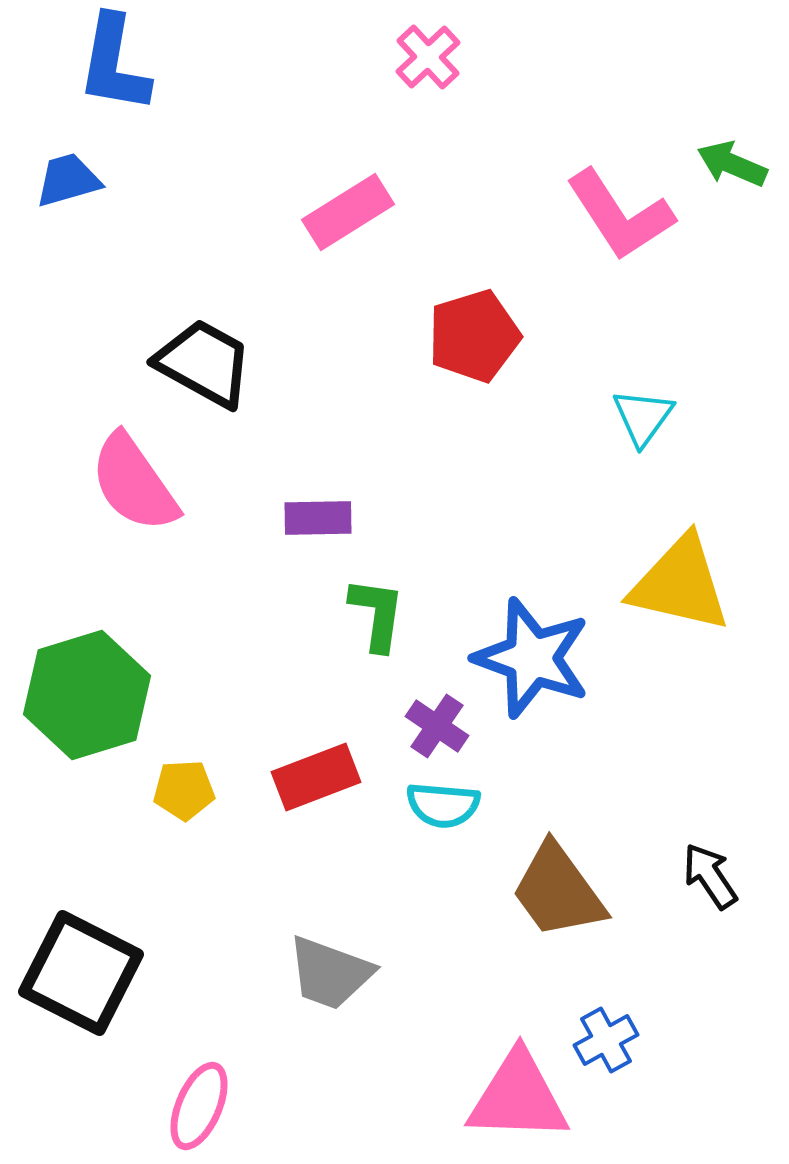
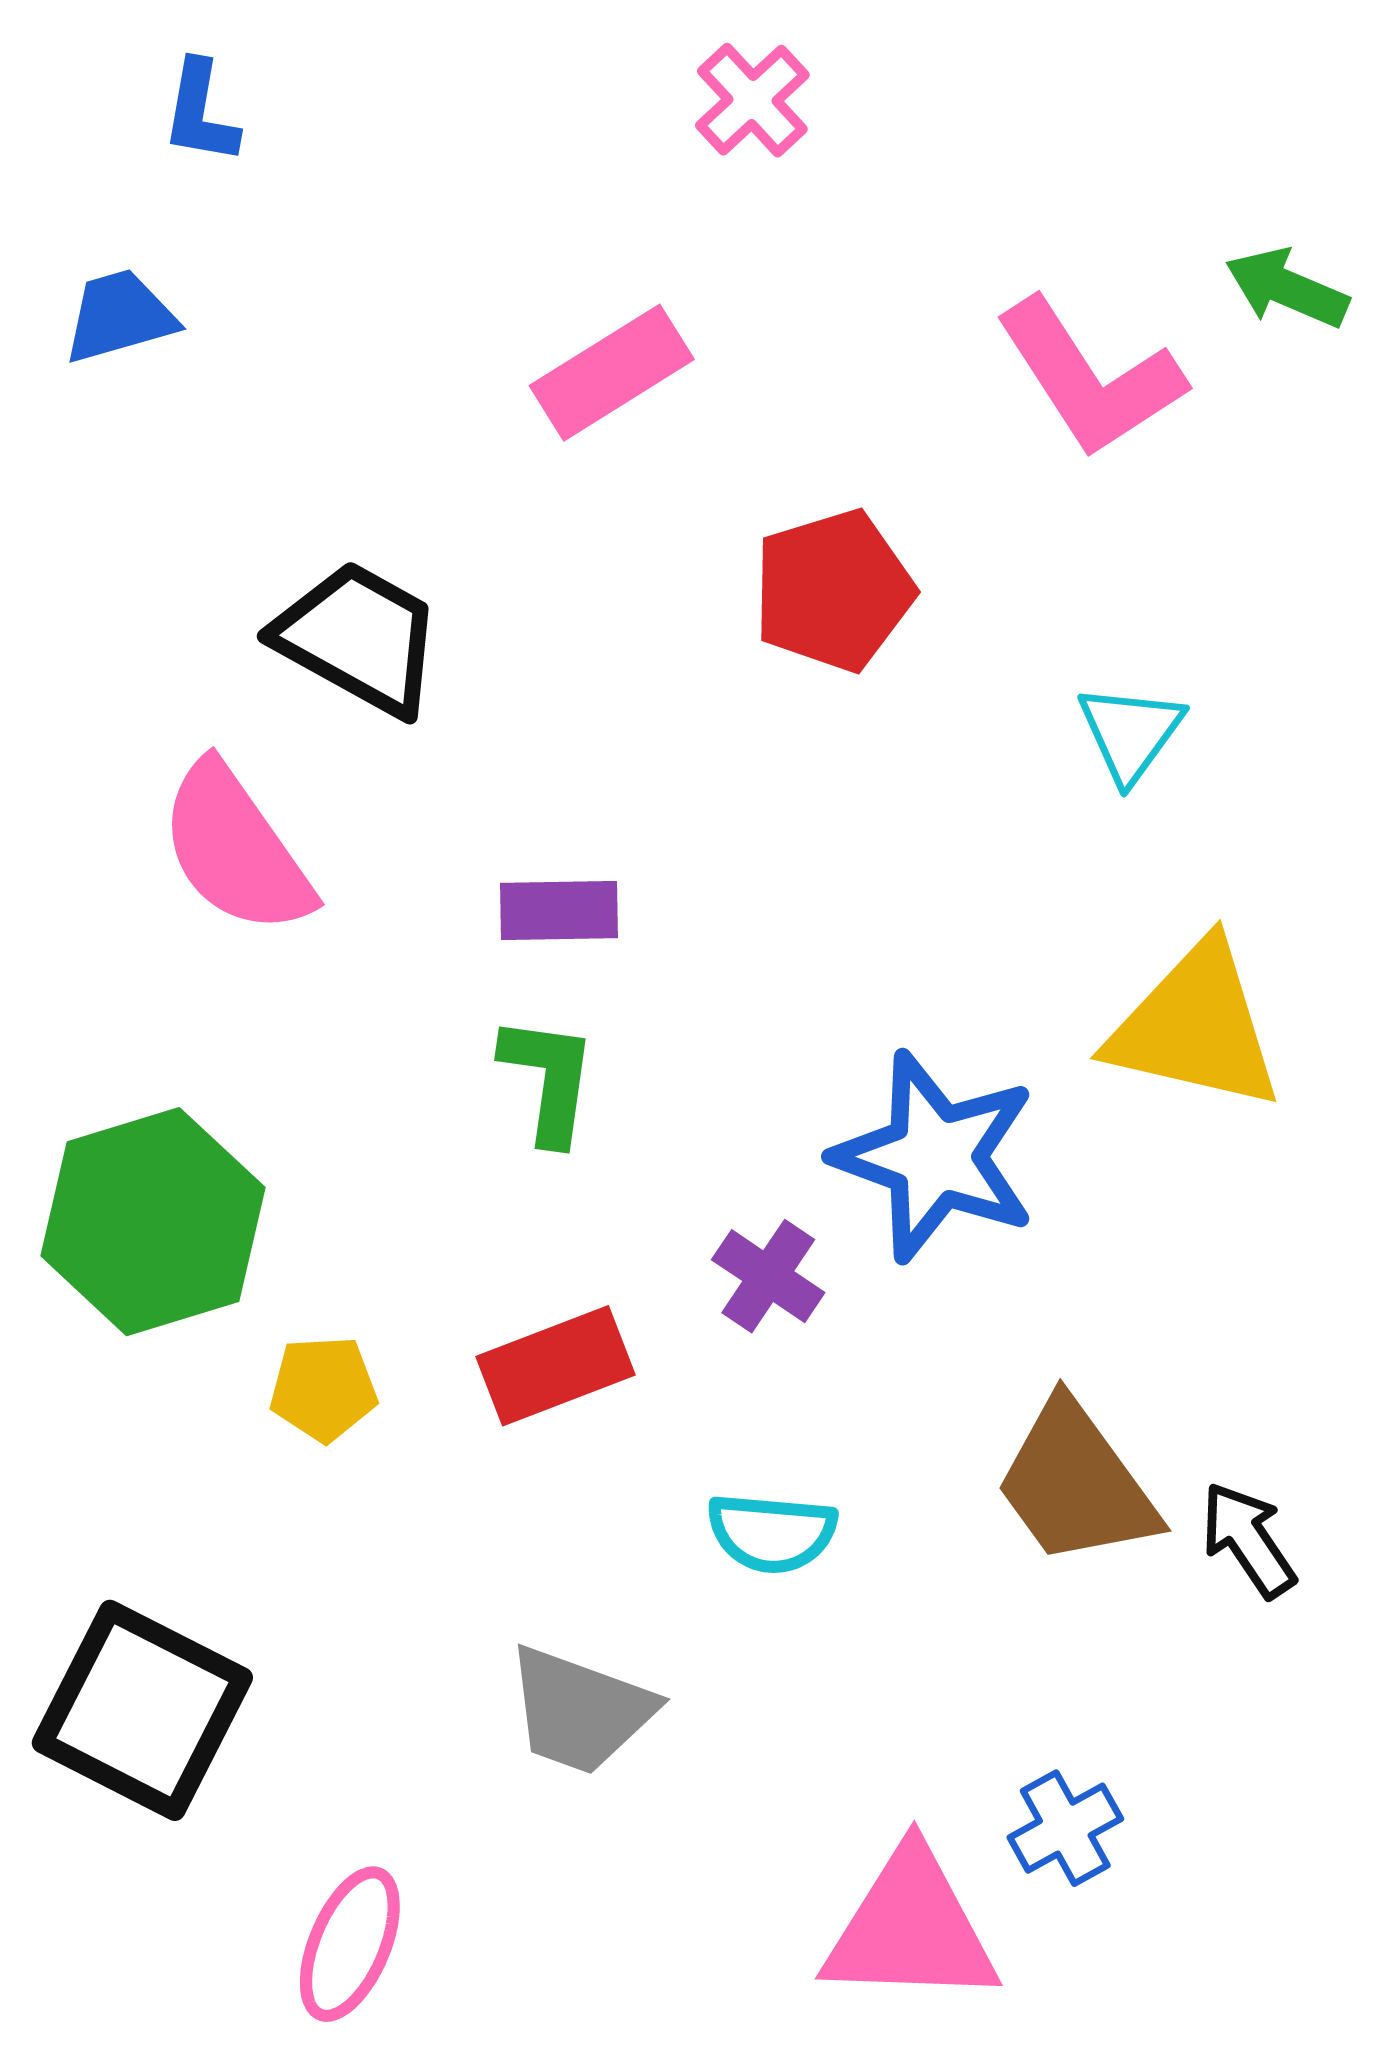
blue L-shape: (114, 64) -> (200, 112), size x0.6
green L-shape: (377, 614) -> (548, 1079), moved
cyan semicircle: (443, 805) -> (772, 1533), moved
brown trapezoid: (558, 891) -> (1076, 1484), moved

